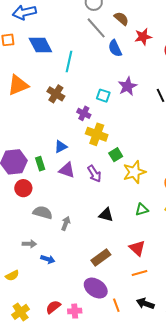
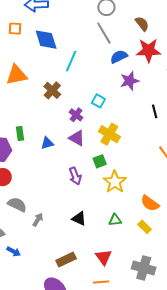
brown semicircle: (121, 19) -> (142, 24), moved
red star: (143, 37) -> (149, 50), size x1.4
blue semicircle: (115, 48) -> (119, 57), turned 78
purple star: (128, 86) -> (130, 81), moved
yellow cross: (97, 134) -> (109, 134), moved
green rectangle: (40, 164) -> (20, 134), moved
purple triangle: (67, 170) -> (77, 138), moved
yellow star: (134, 172) -> (115, 182), turned -30

